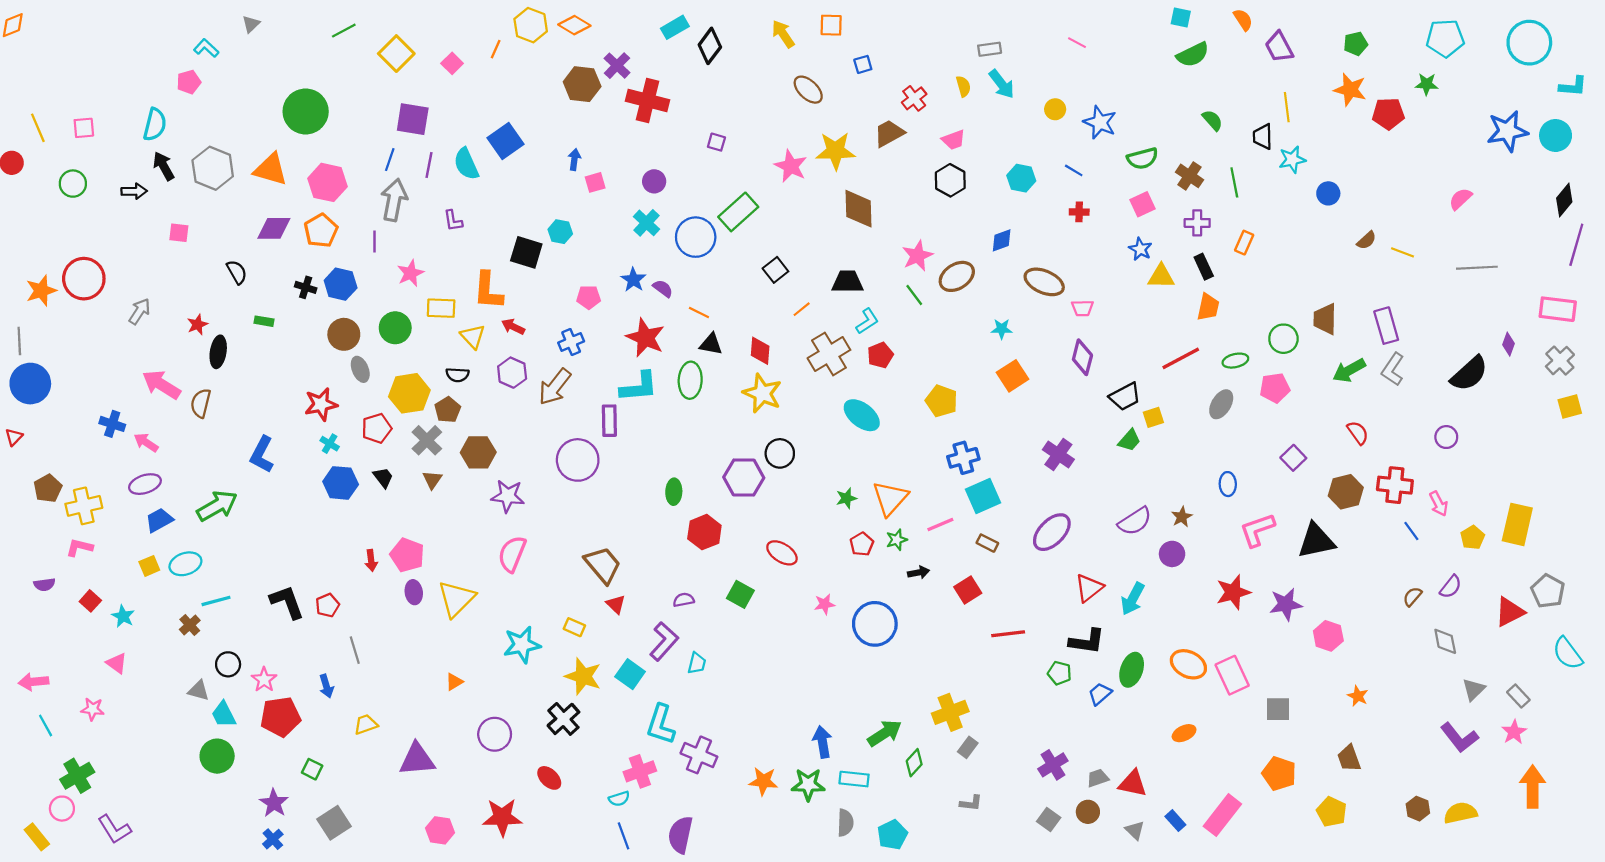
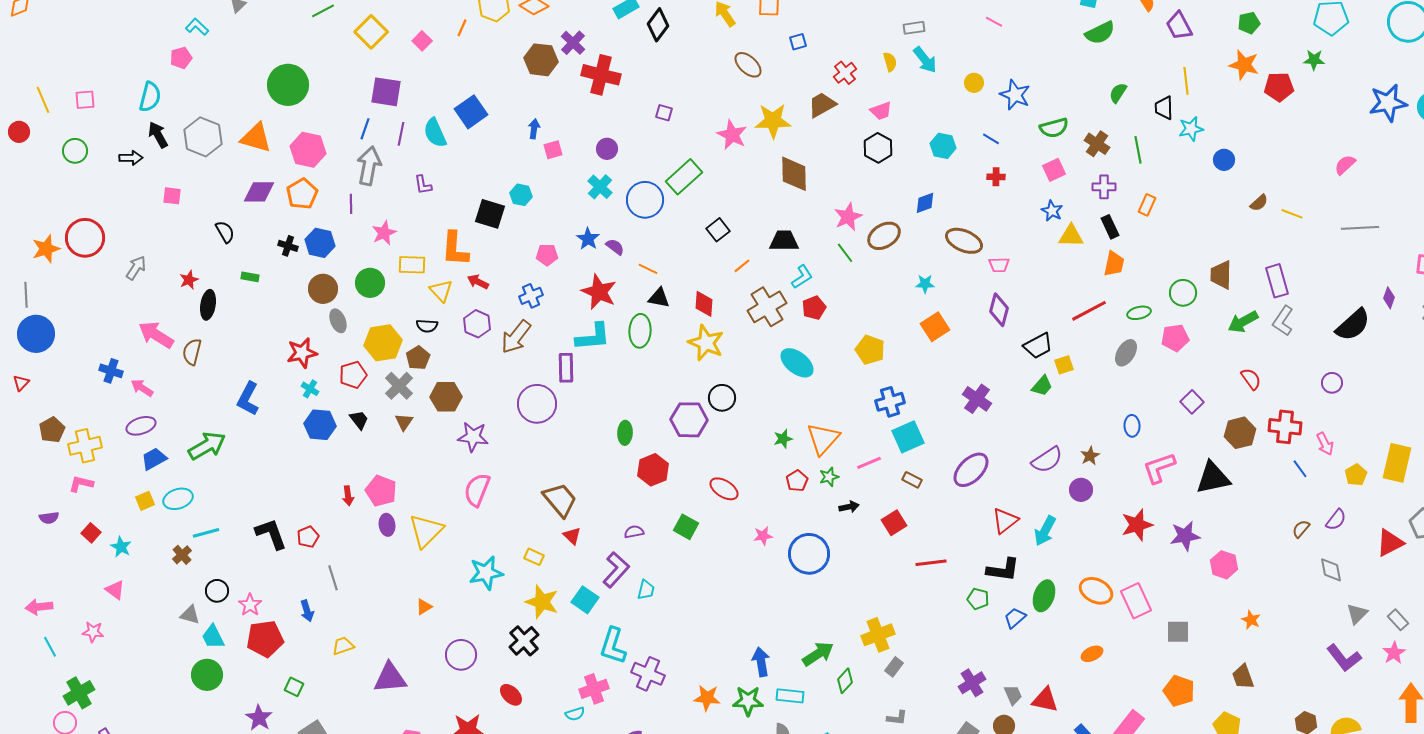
green semicircle: (1212, 120) -> (1118, 93), turned -105
gray trapezoid: (1098, 778) -> (1013, 695), turned 85

